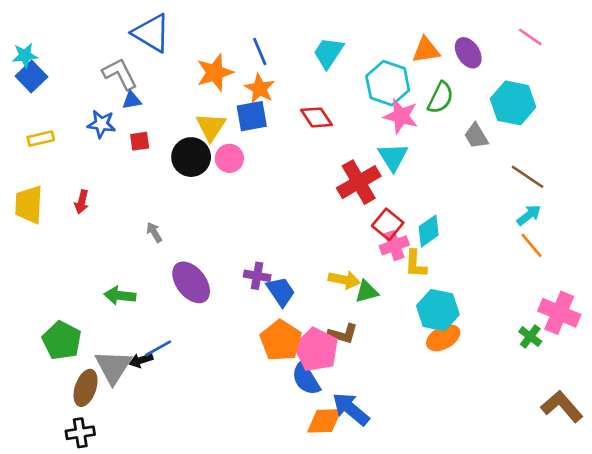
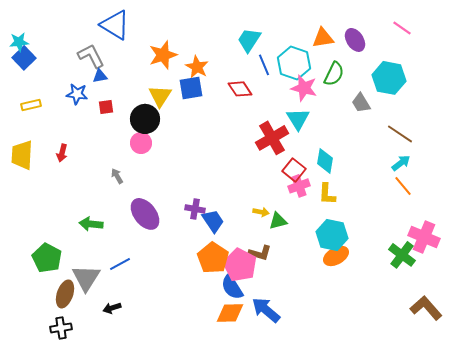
blue line: (260, 51) -> (264, 65), moved
pink circle: (229, 158) -> (141, 143), moved
cyan diamond: (429, 231) -> (325, 161), moved, turned -45
yellow L-shape: (415, 264) -> (327, 194), moved
yellow arrow: (344, 280) -> (261, 212), size x0.7
green cross: (530, 336) -> (402, 255), size x1.5
black arrow: (141, 360) -> (112, 308), moved
orange diamond: (324, 421) -> (230, 313), moved

